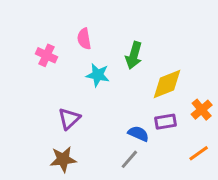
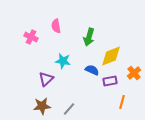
cyan star: (98, 75) -> (63, 61), moved
blue semicircle: (138, 134) -> (92, 70), moved
orange line: (199, 153) -> (122, 102), moved, turned -40
gray line: (129, 159) -> (69, 109), moved

